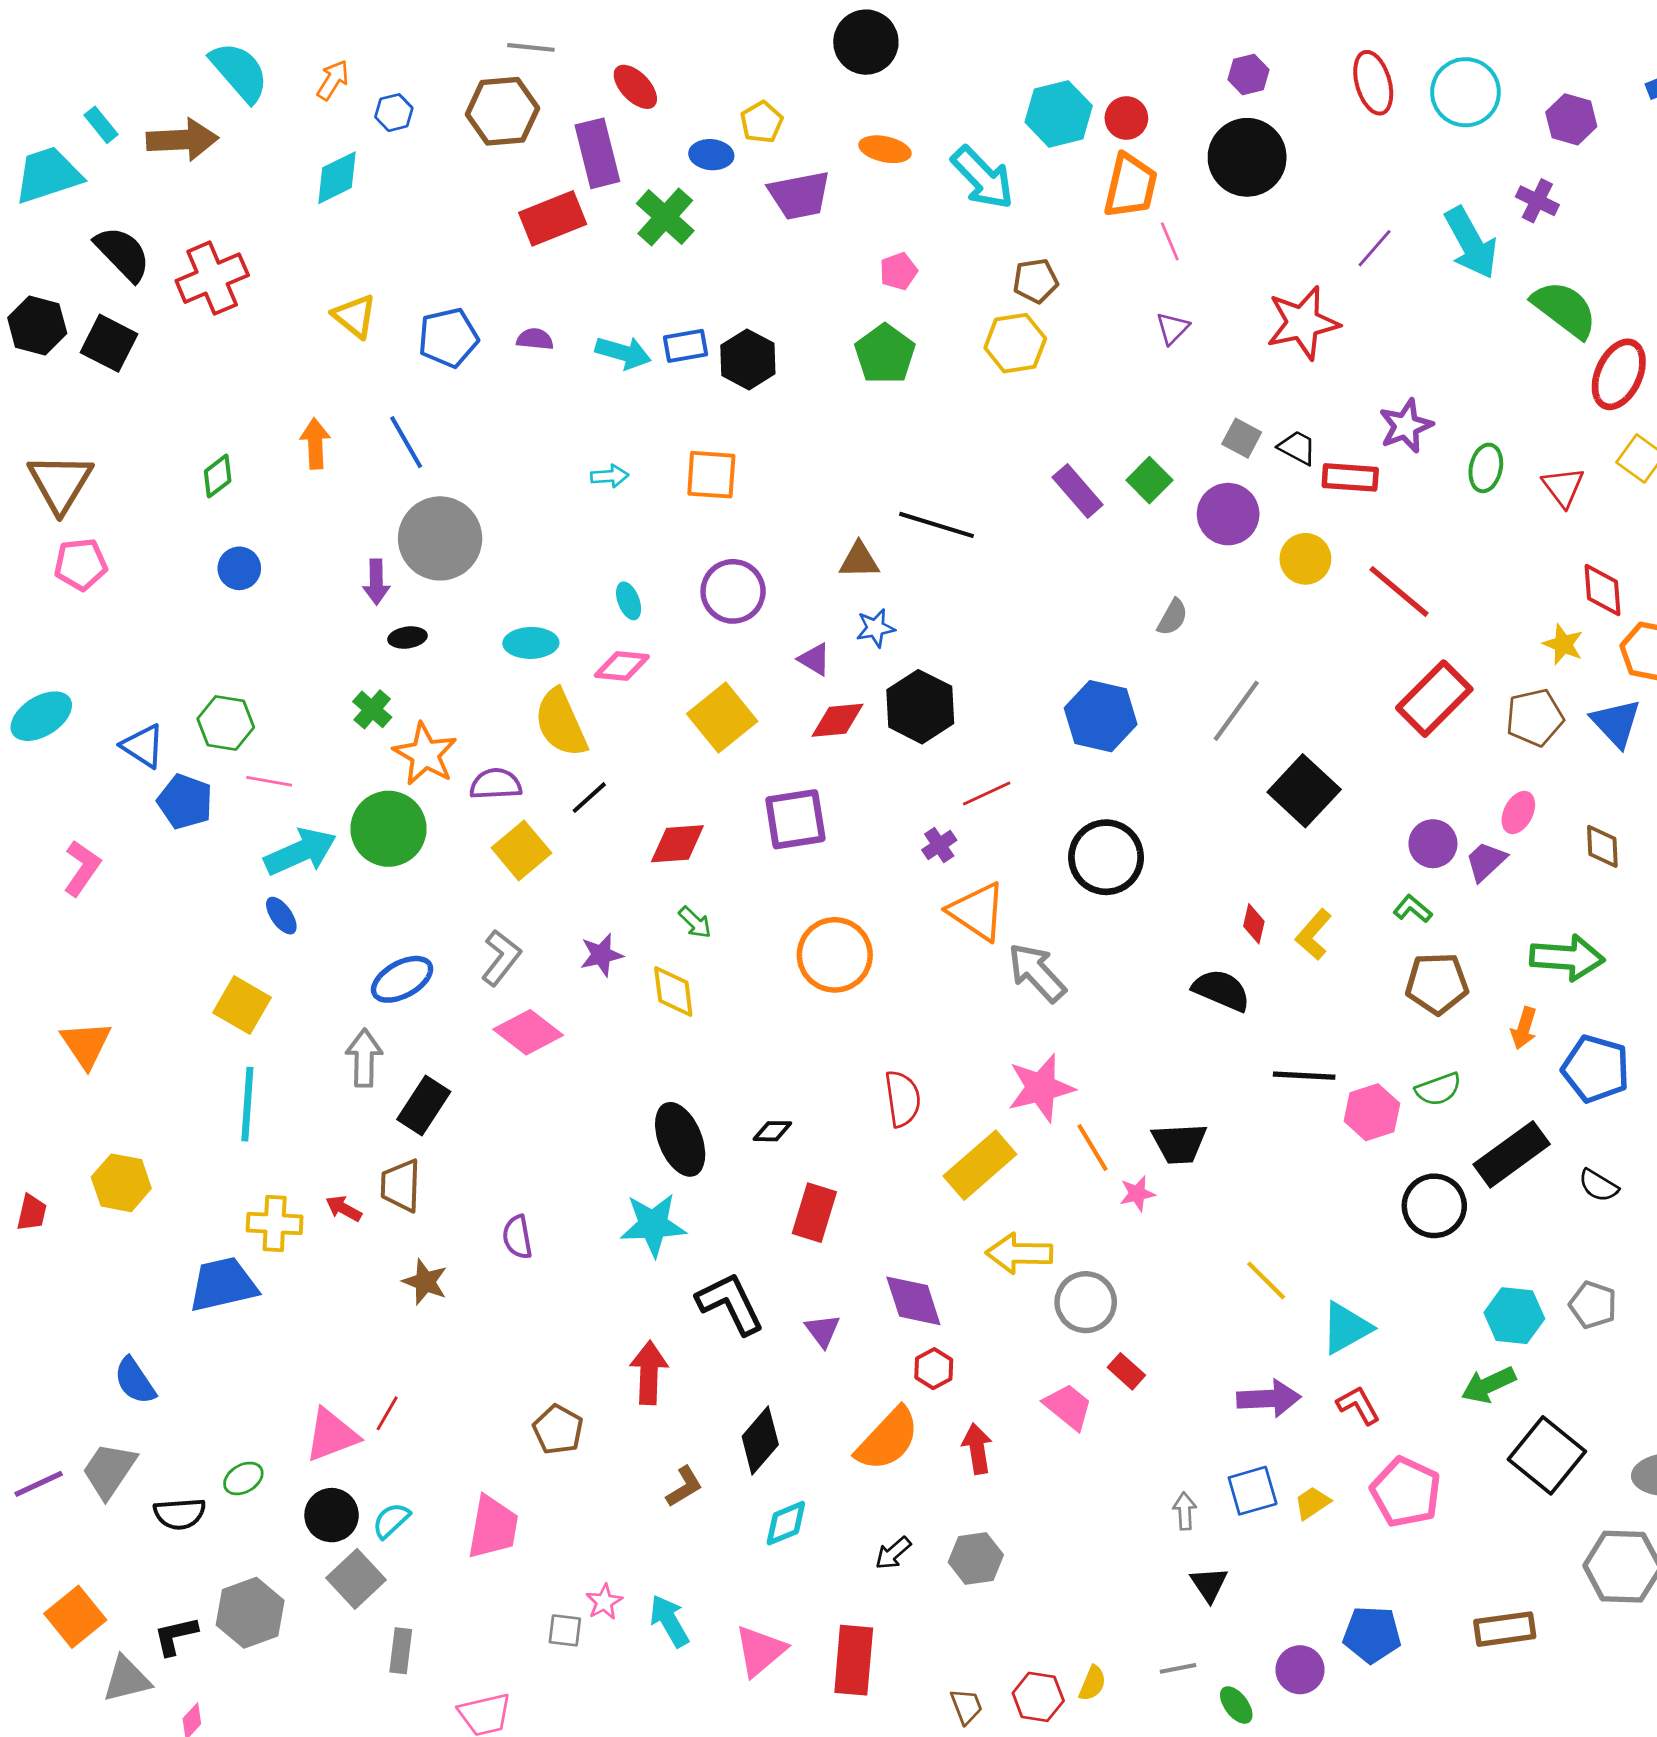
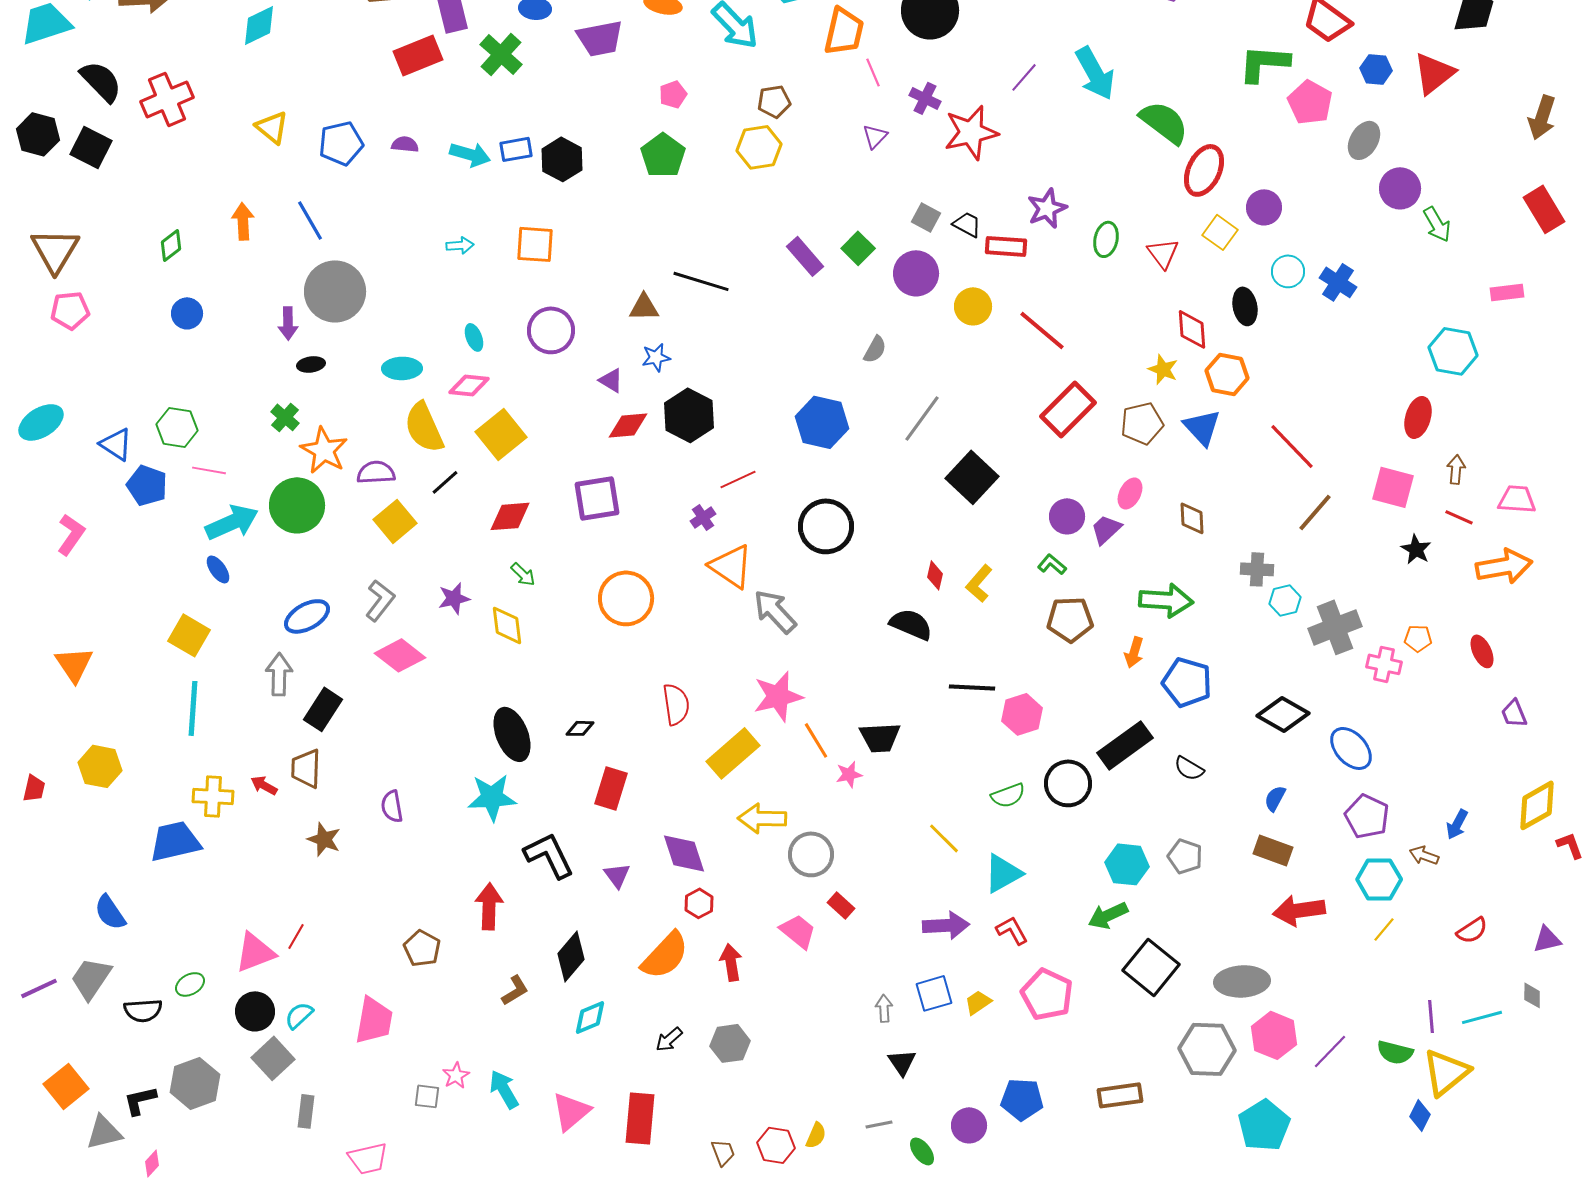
purple cross: (1537, 201) -> (925, 98), moved
yellow square: (722, 718) -> (501, 434), moved
green semicircle: (1438, 1089) -> (1008, 795), moved

